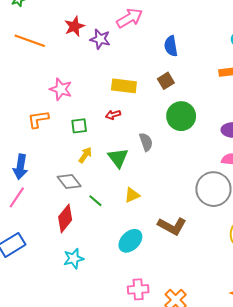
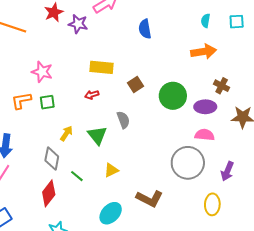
brown square: (166, 81) -> (135, 84), moved
green circle: (181, 116) -> (173, 96), moved
green square: (79, 126) -> (47, 102), moved
gray diamond: (69, 181) -> (52, 159), turned 50

